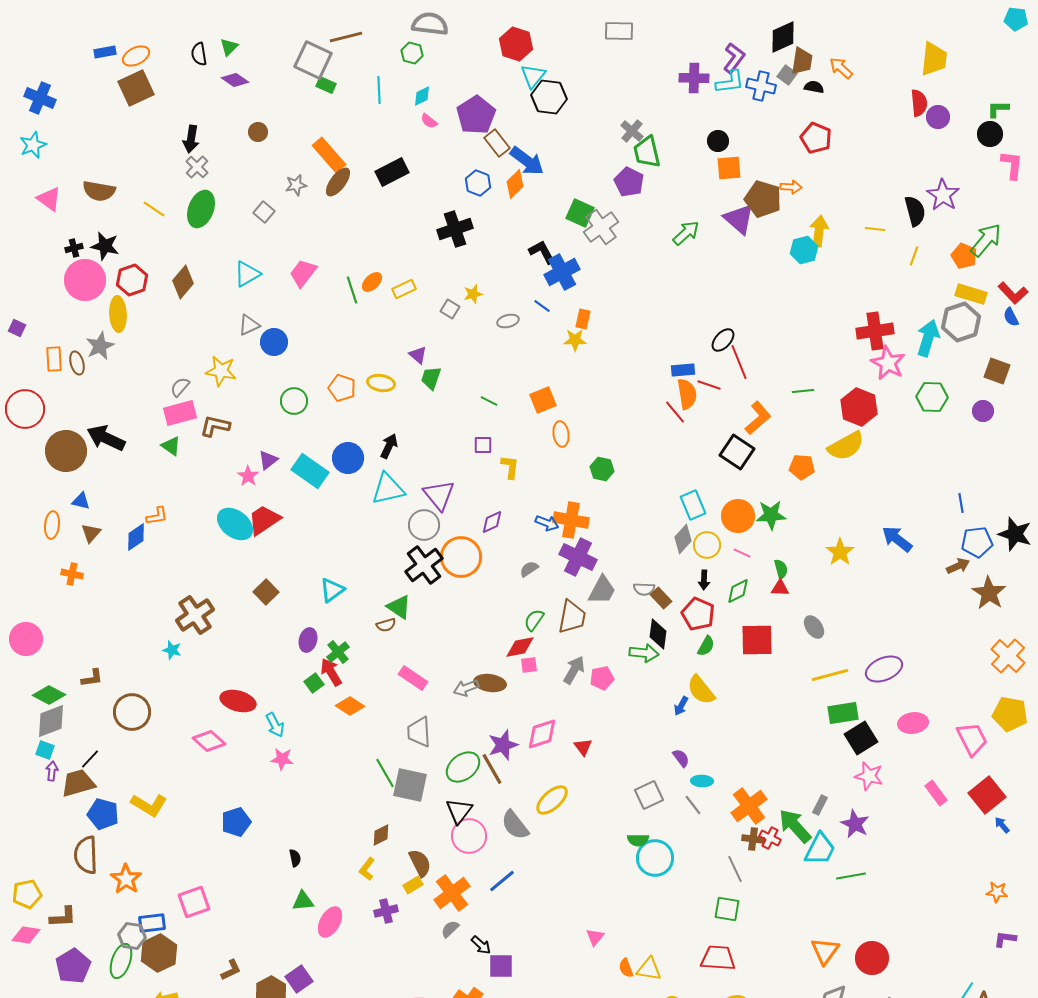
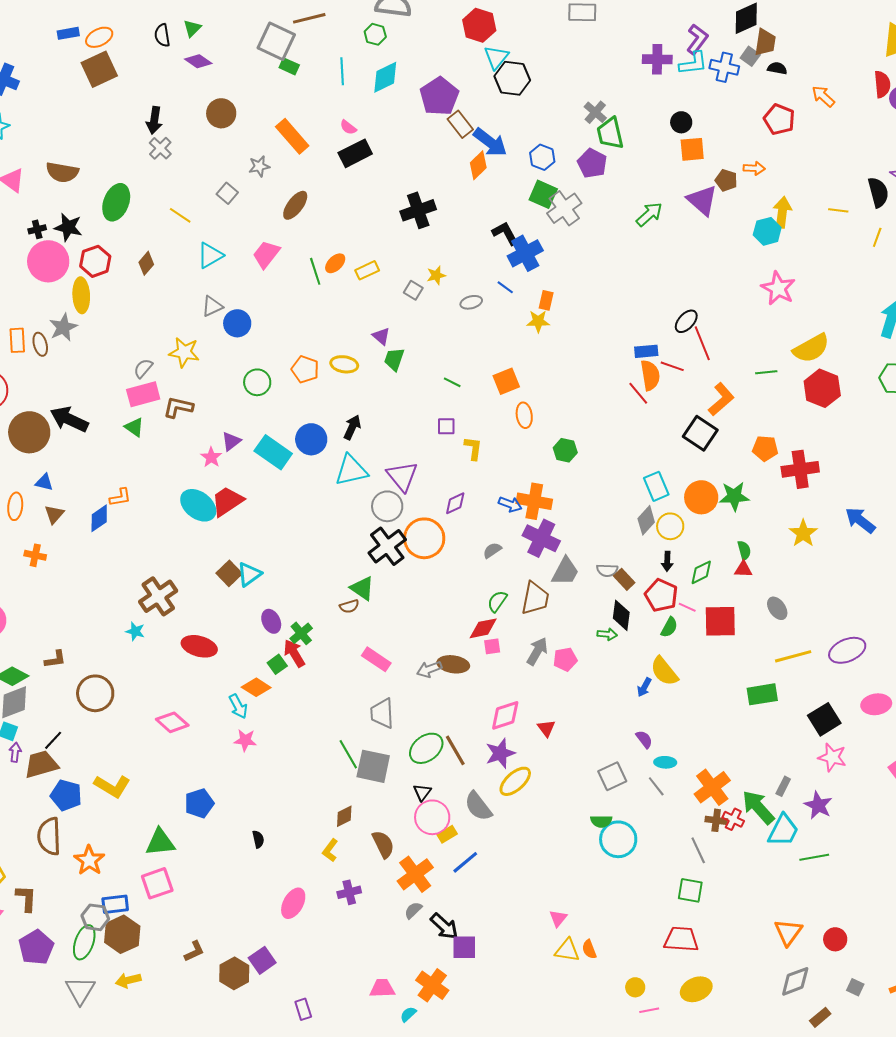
orange arrow: (841, 68) -> (823, 96), moved
cyan diamond: (422, 96) -> (385, 77), size x1.6
pink semicircle: (429, 121) -> (348, 127), moved
brown circle: (258, 132) -> (221, 113), size x1.5
brown ellipse: (338, 182) -> (295, 205), moved
blue hexagon: (478, 183) -> (542, 157), moved
brown pentagon: (763, 199) -> (726, 180), size x0.6
yellow line: (154, 209) -> (180, 215), moved
green ellipse: (201, 209) -> (116, 202), moved
brown diamond: (183, 282) -> (146, 263), size x0.7
red cross: (875, 331) -> (800, 469), moved
pink star: (888, 363) -> (778, 288), moved
yellow semicircle: (846, 446) -> (811, 348), moved
pink line: (742, 553) -> (687, 607), moved
cyan triangle: (332, 590) -> (249, 574), moved
purple ellipse: (308, 640) -> (271, 621), turned -40
green arrow: (644, 653) -> (607, 634), size x0.7
red ellipse: (238, 701) -> (199, 646), moved
orange diamond: (350, 706) -> (256, 687), moved
green rectangle: (843, 713) -> (762, 694), moved
purple star: (503, 745) -> (500, 753), moved
black triangle: (459, 811) -> (422, 792), size x0.7
yellow rectangle: (413, 885) -> (447, 834), moved
green triangle: (303, 901) -> (160, 842), moved, size x1.4
brown L-shape: (63, 917) -> (26, 898), turned -84
black arrow: (481, 945) -> (444, 926), size x1.4
red circle: (872, 958) -> (835, 939), size x0.7
yellow triangle: (649, 969) -> (567, 950), moved

